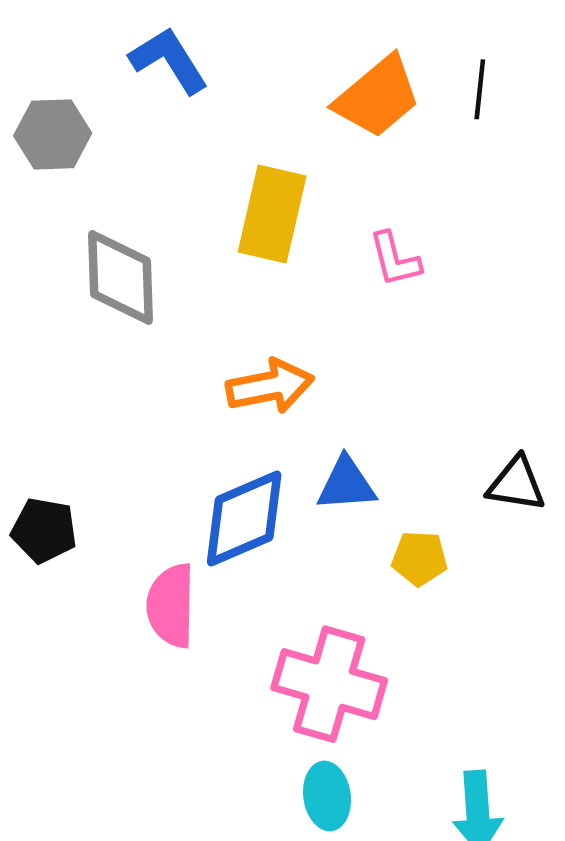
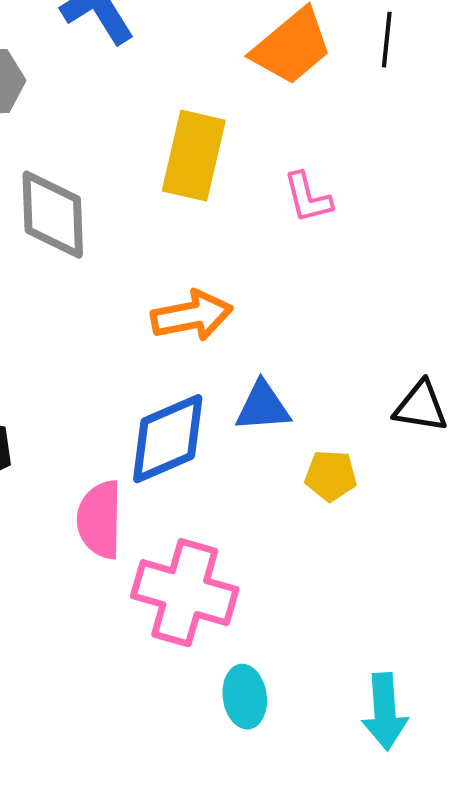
pink cross: (329, 684) -> (185, 593), moved

